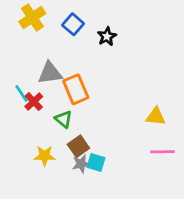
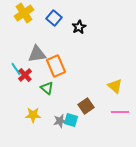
yellow triangle: (156, 116) -> (115, 86), turned 35
brown square: (78, 146) -> (86, 106), moved

